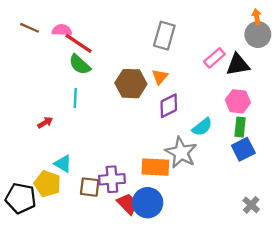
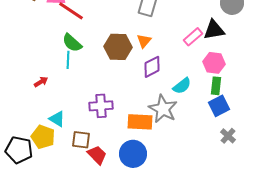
pink rectangle: (214, 58) -> (193, 37), moved
green semicircle: (80, 65) -> (72, 43), moved
purple cross: (112, 179) -> (101, 106), moved
red trapezoid: (128, 204) -> (97, 155), moved
gray cross: (251, 205) -> (228, 136), moved

